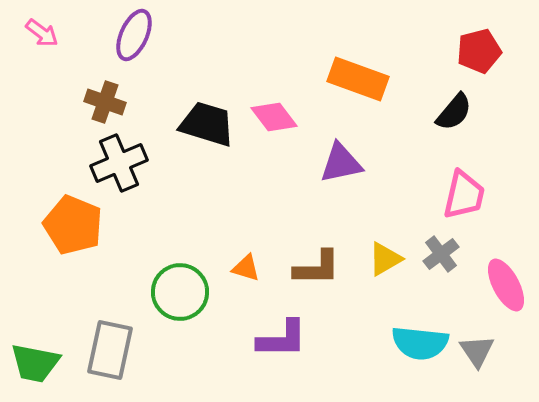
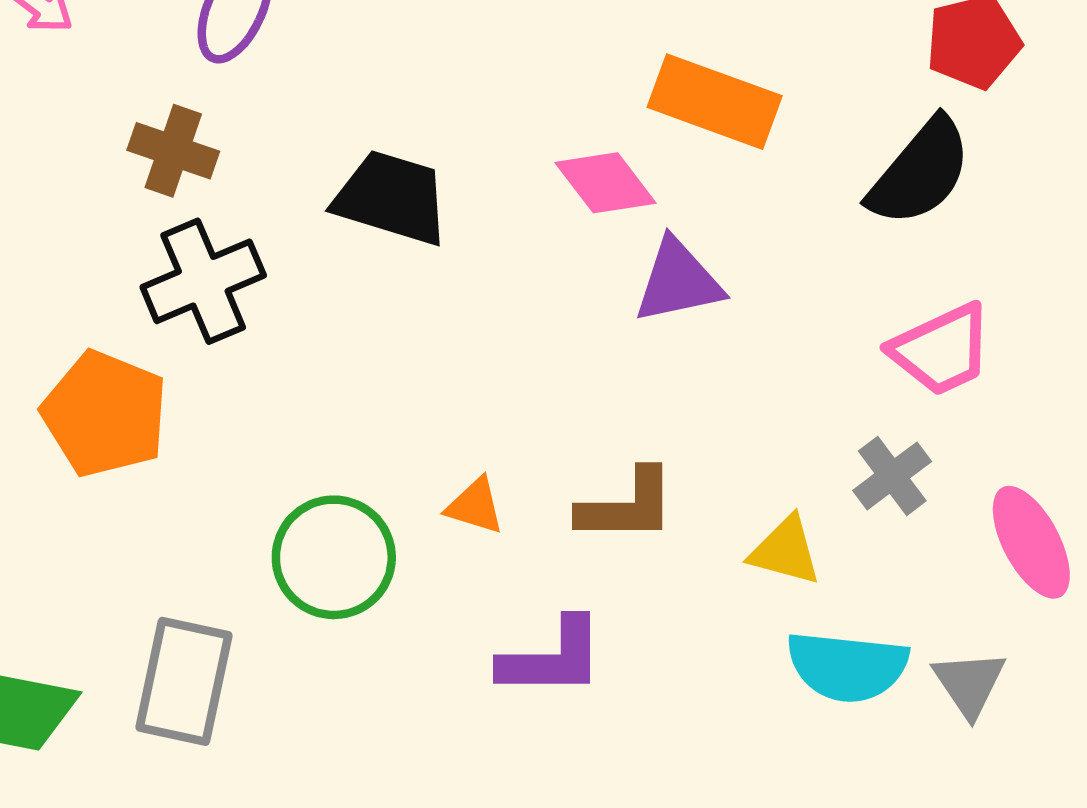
black semicircle: (454, 112) -> (920, 172), size x1.4
pink diamond: (274, 117) -> (606, 183), moved
pink trapezoid: (464, 195) -> (941, 350), turned 52
yellow triangle: (385, 259) -> (785, 551), moved, turned 45

